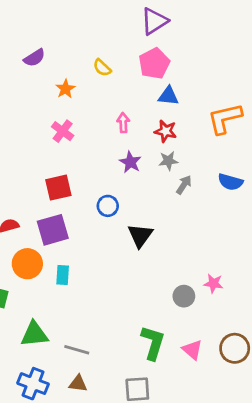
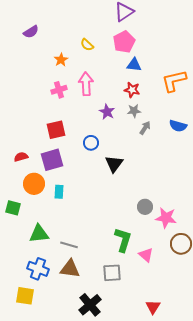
purple semicircle: (34, 58) -> (31, 32), moved
pink arrow: (123, 123) -> (86, 84), moved, size x1.6
pink cross: (63, 131) -> (59, 90), turned 35
pink star: (214, 283) -> (166, 218), moved, size x1.5
pink triangle: (192, 350) -> (146, 255), moved
brown triangle: (78, 384) -> (70, 269), size x1.5

